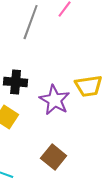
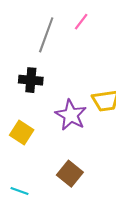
black cross: (16, 82) -> (31, 80), moved

